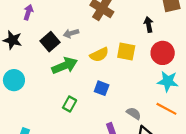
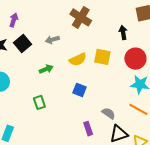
black square: (50, 42) -> (22, 43), moved
green arrow: (65, 66) -> (46, 69), size x0.6
green rectangle: (70, 104) -> (39, 102), moved, turned -48

